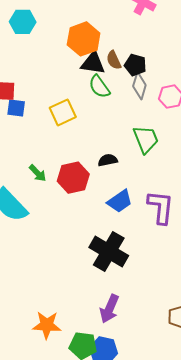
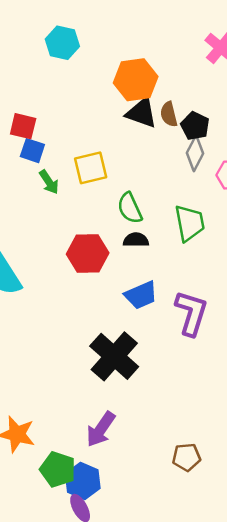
green semicircle: (99, 87) -> (130, 208), moved
green arrow: (38, 173) -> (49, 182), moved

